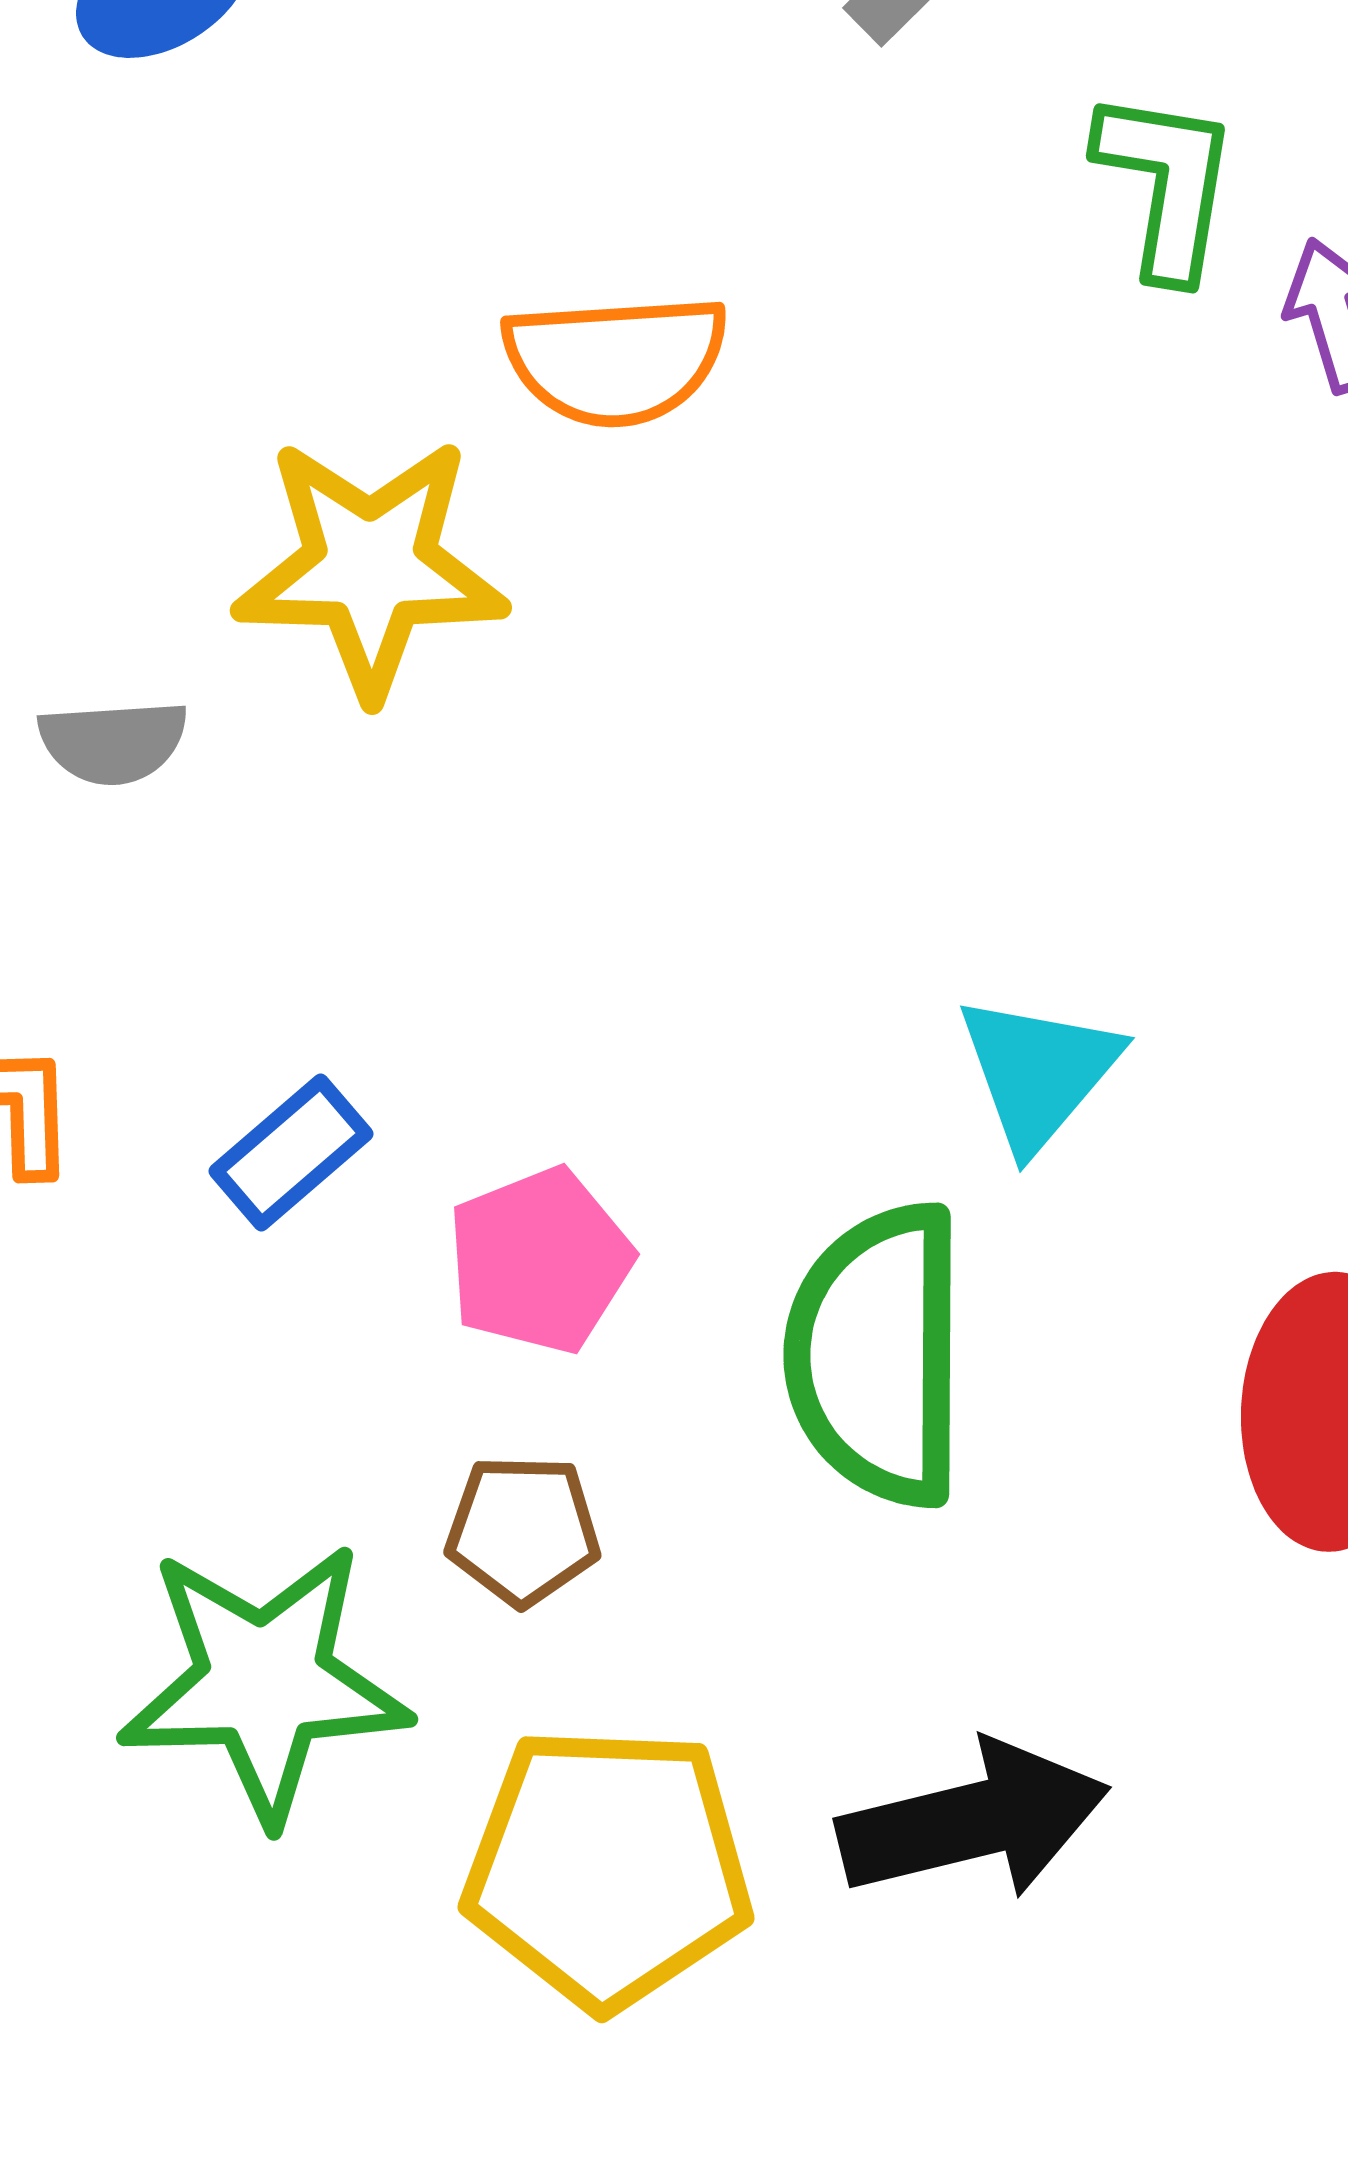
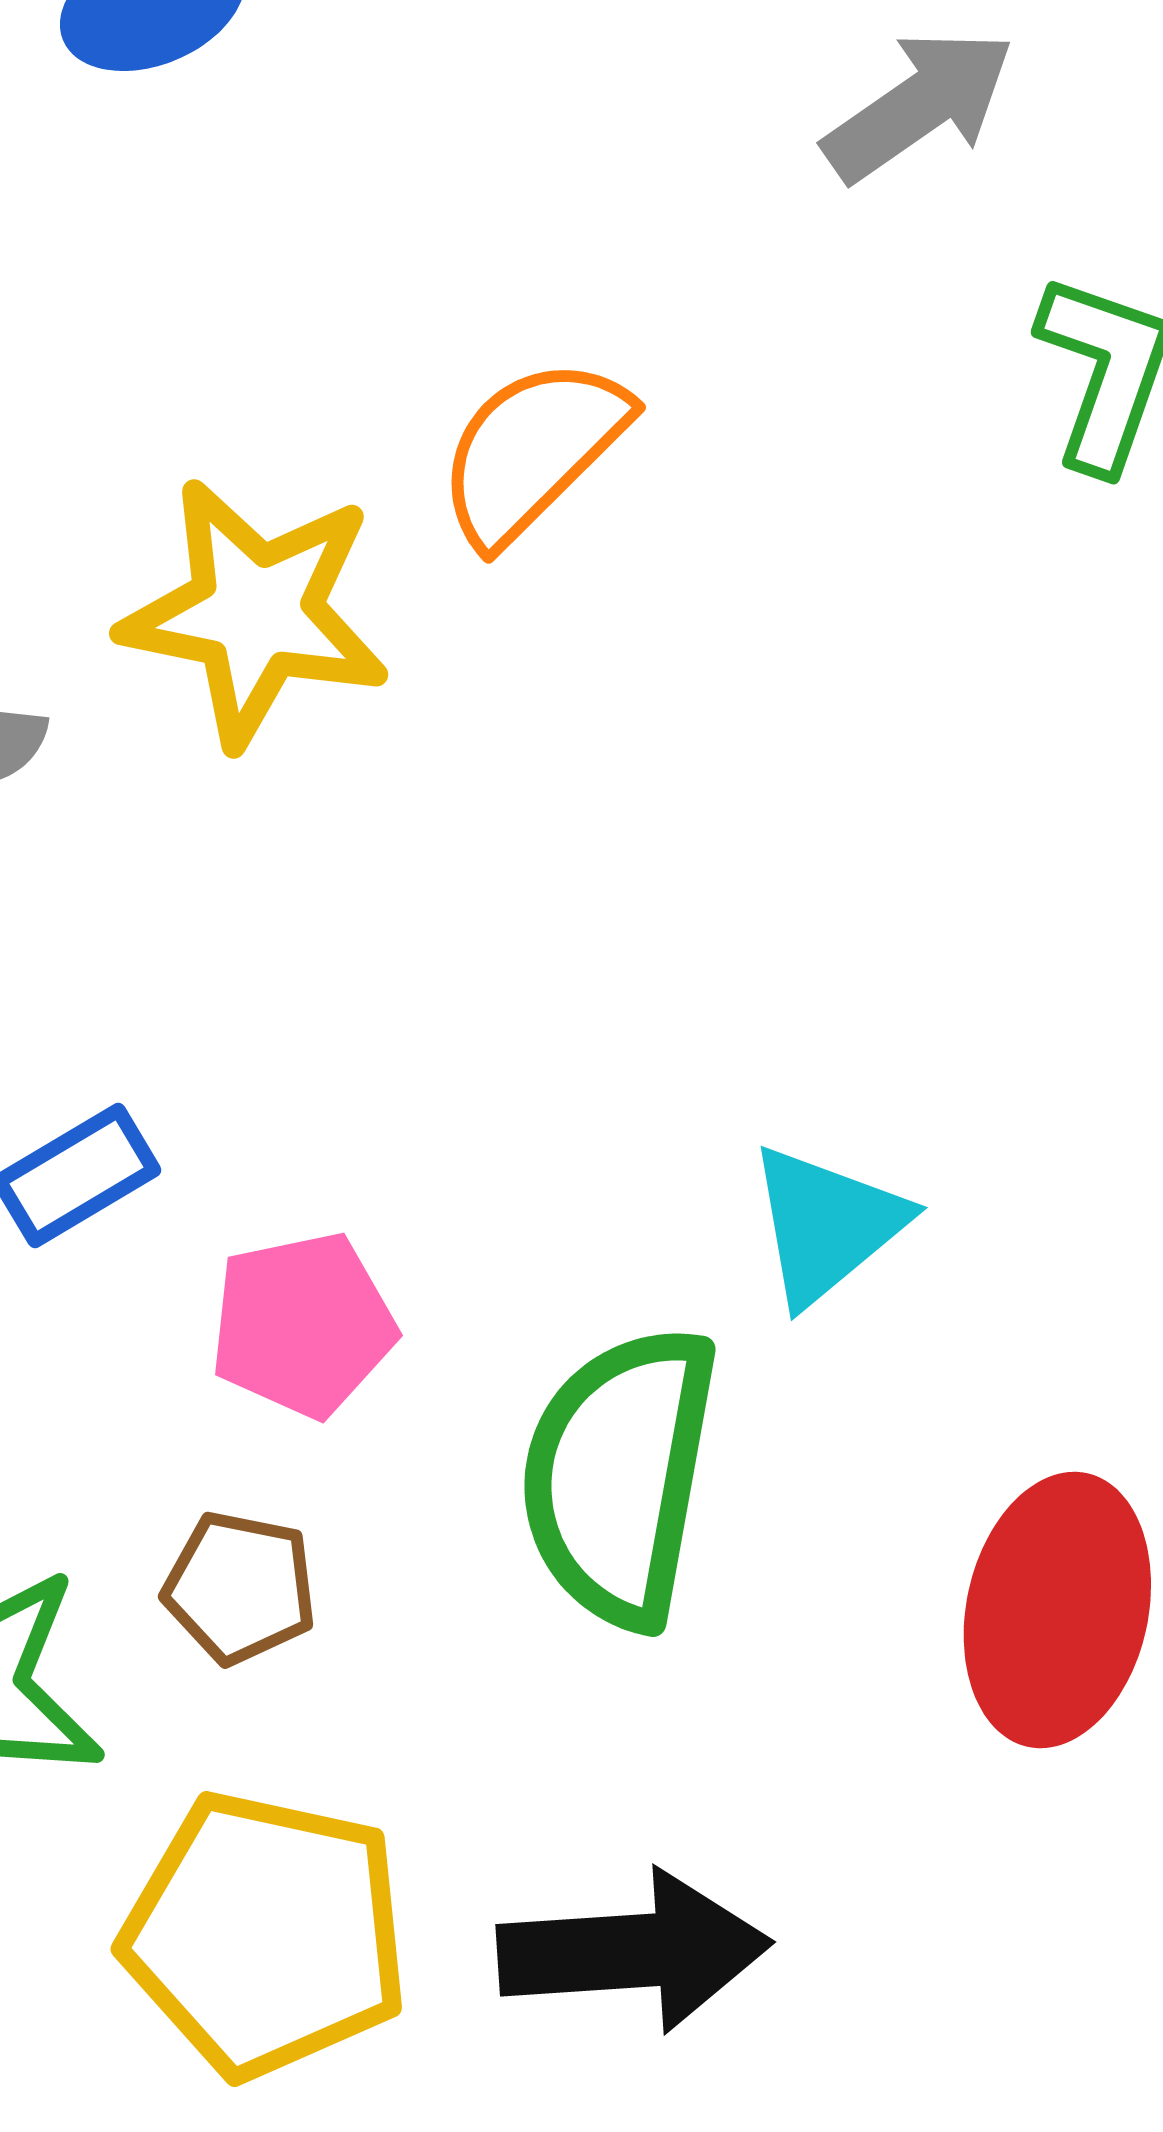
orange semicircle: (616, 360) -> (533, 451), turned 129

